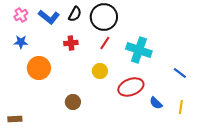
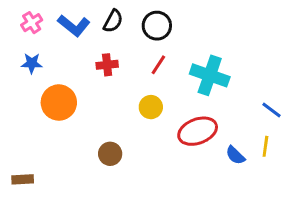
black circle: (104, 17) -> (157, 26), size x0.7
yellow line: (181, 107) -> (265, 146), moved

